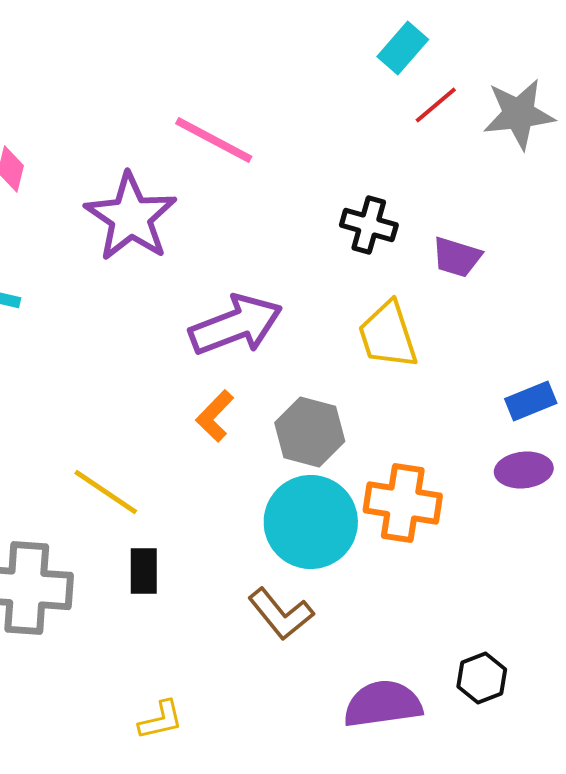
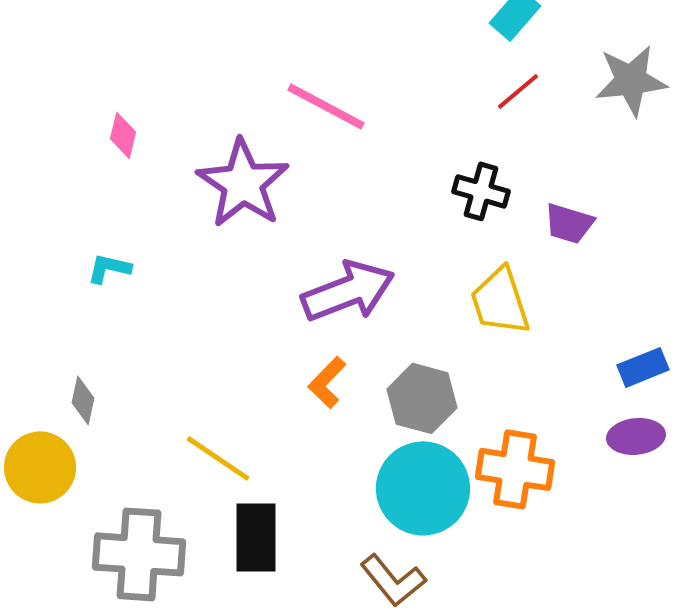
red line: (436, 105) -> (518, 91), moved
black rectangle: (144, 571) -> (256, 537), size x1.5

